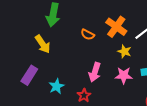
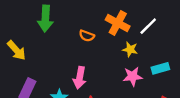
yellow arrow: (43, 44) -> (16, 50), moved
pink arrow: (95, 72) -> (80, 78), moved

